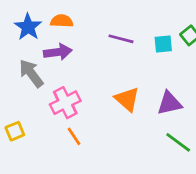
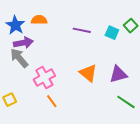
cyan square: (163, 44) -> (112, 33), turned 32
purple arrow: (58, 52) -> (23, 43), moved

